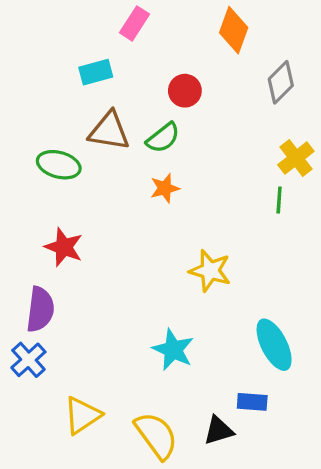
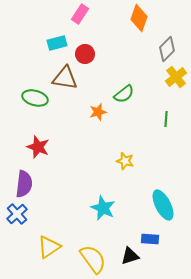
red circle: (185, 91) -> (85, 54), moved
green semicircle: (163, 138) -> (124, 94), moved
yellow cross: (296, 158) -> (176, 77), moved
yellow star: (210, 271) -> (125, 161), size x0.7

